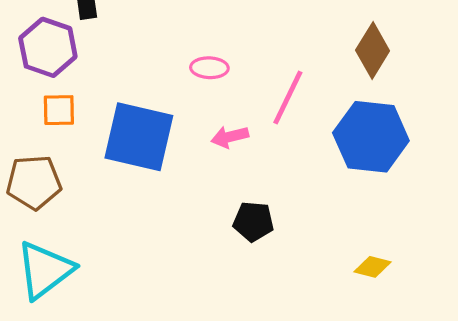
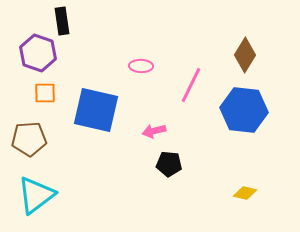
pink arrow: (230, 137) -> (154, 131), moved

